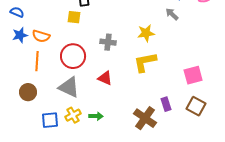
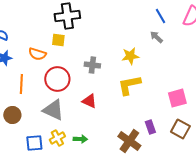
orange semicircle: (41, 36) -> (37, 54), moved

